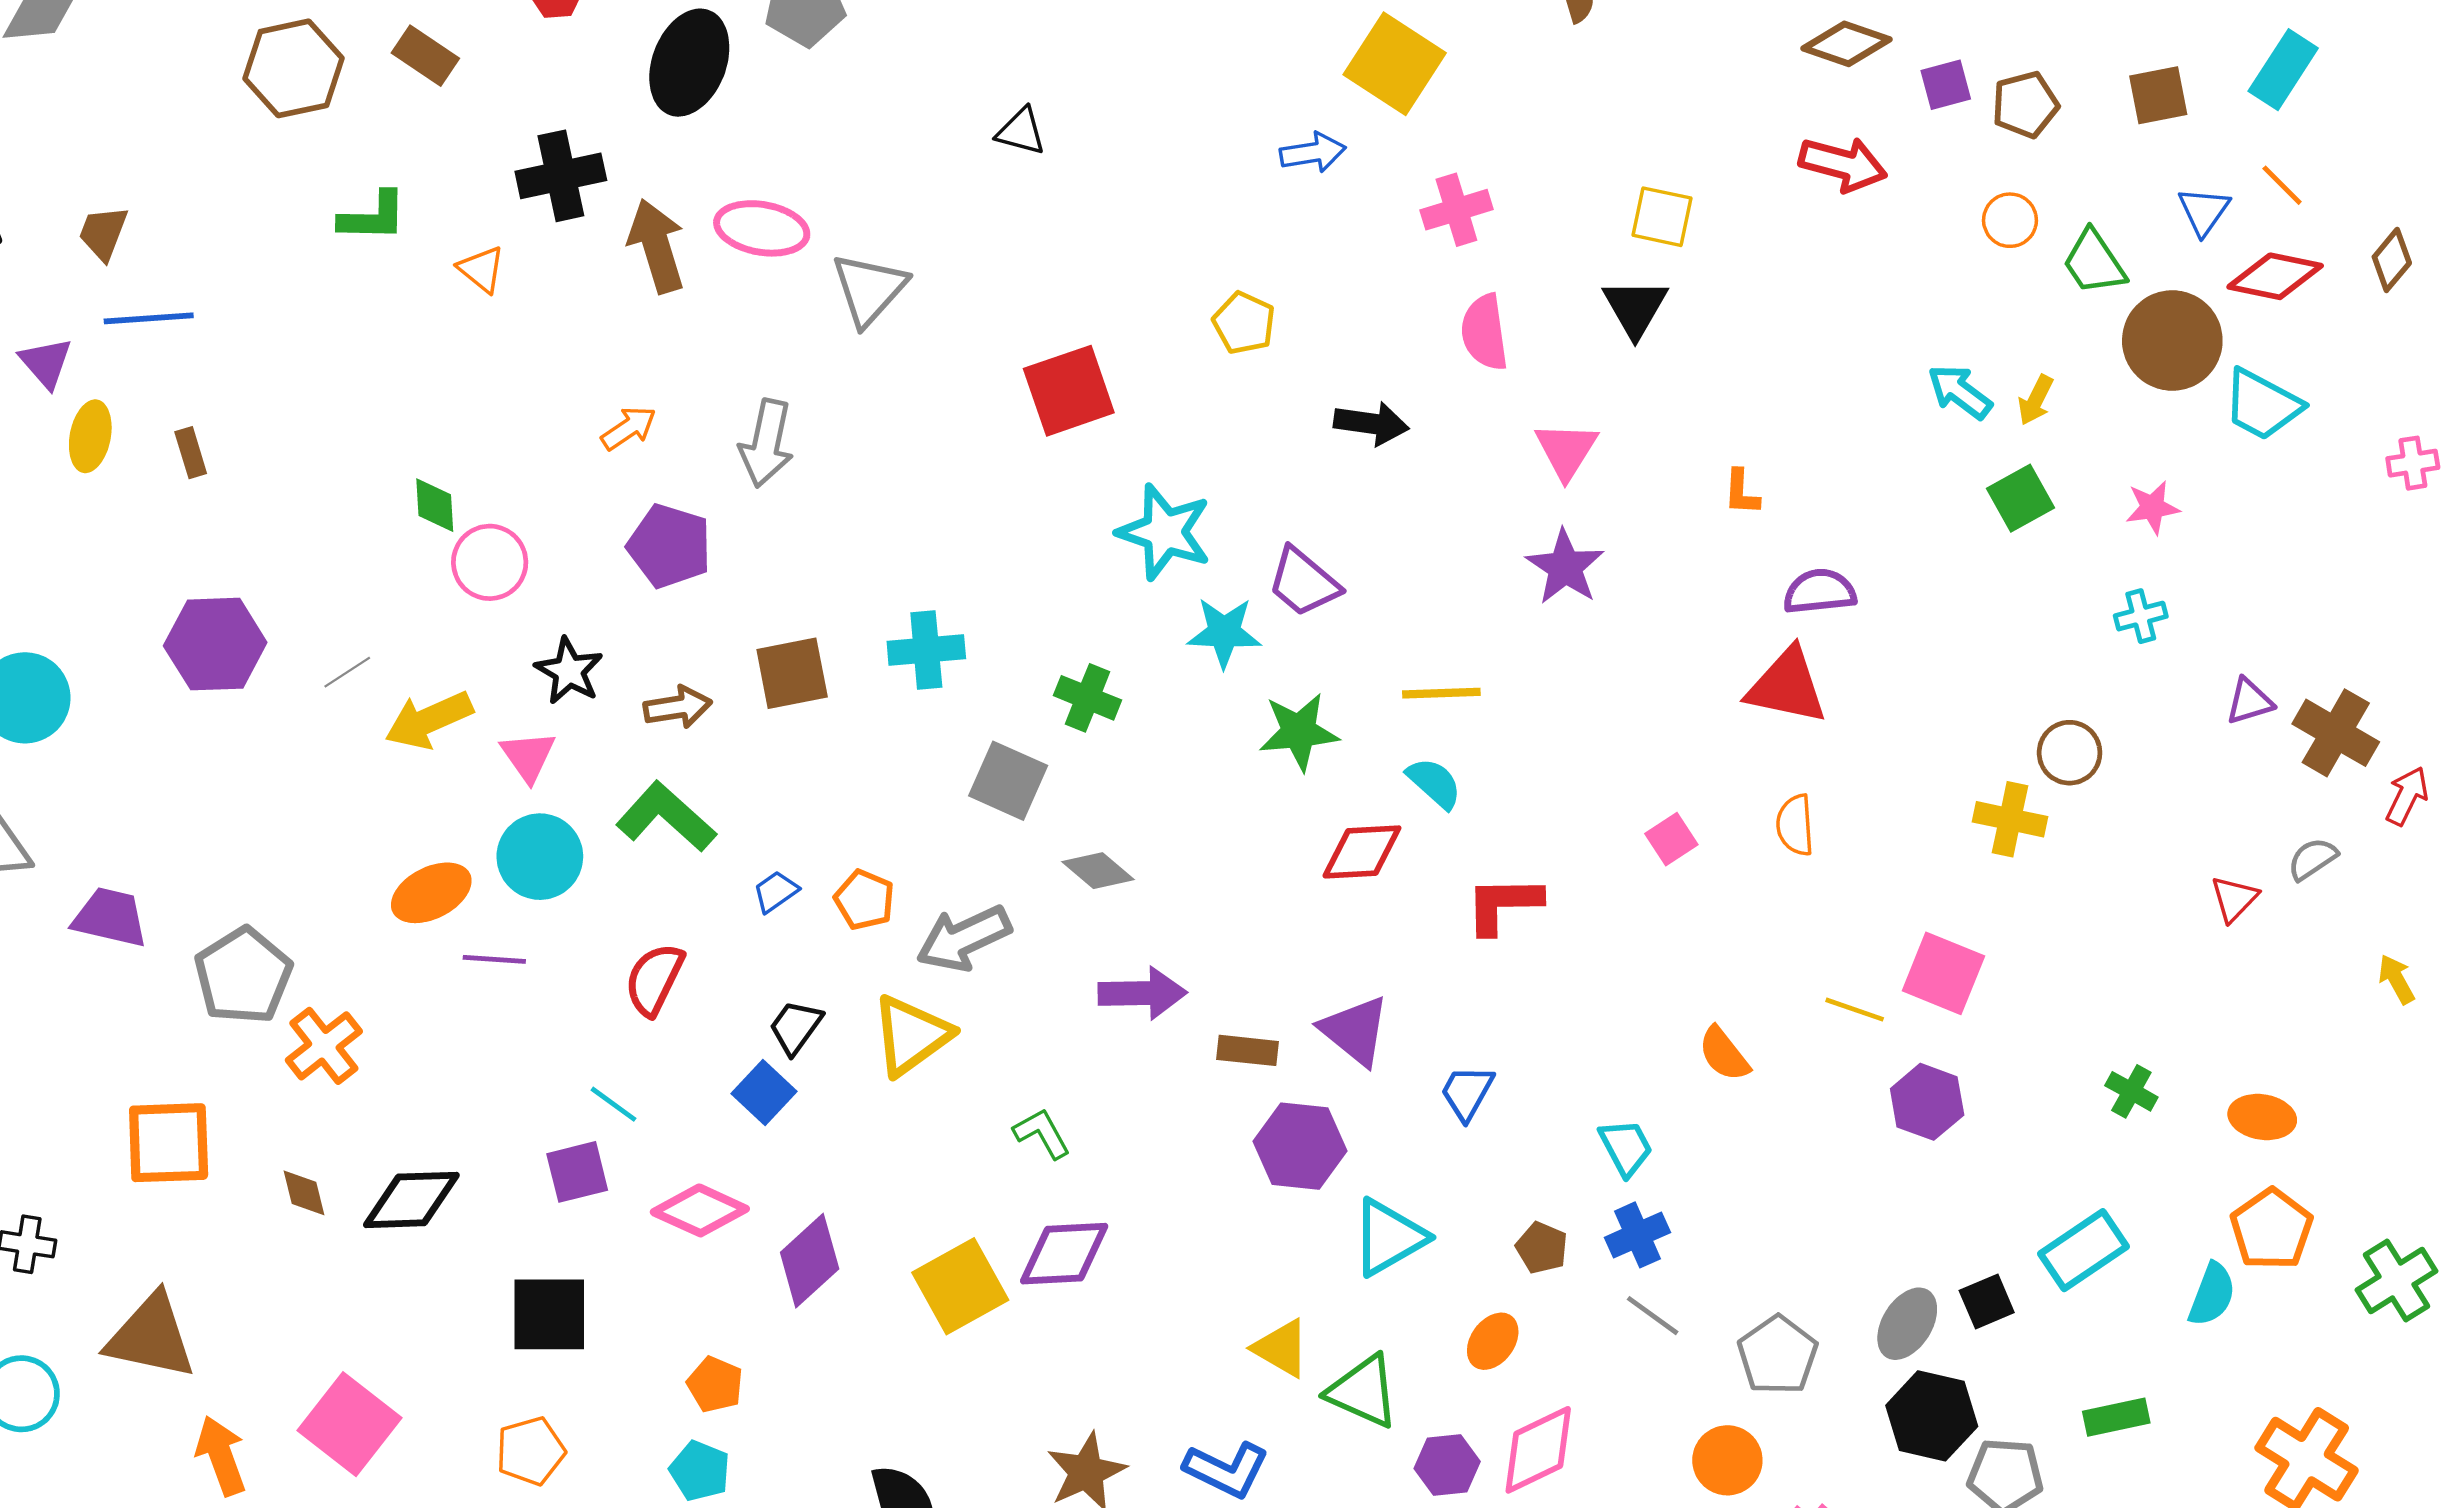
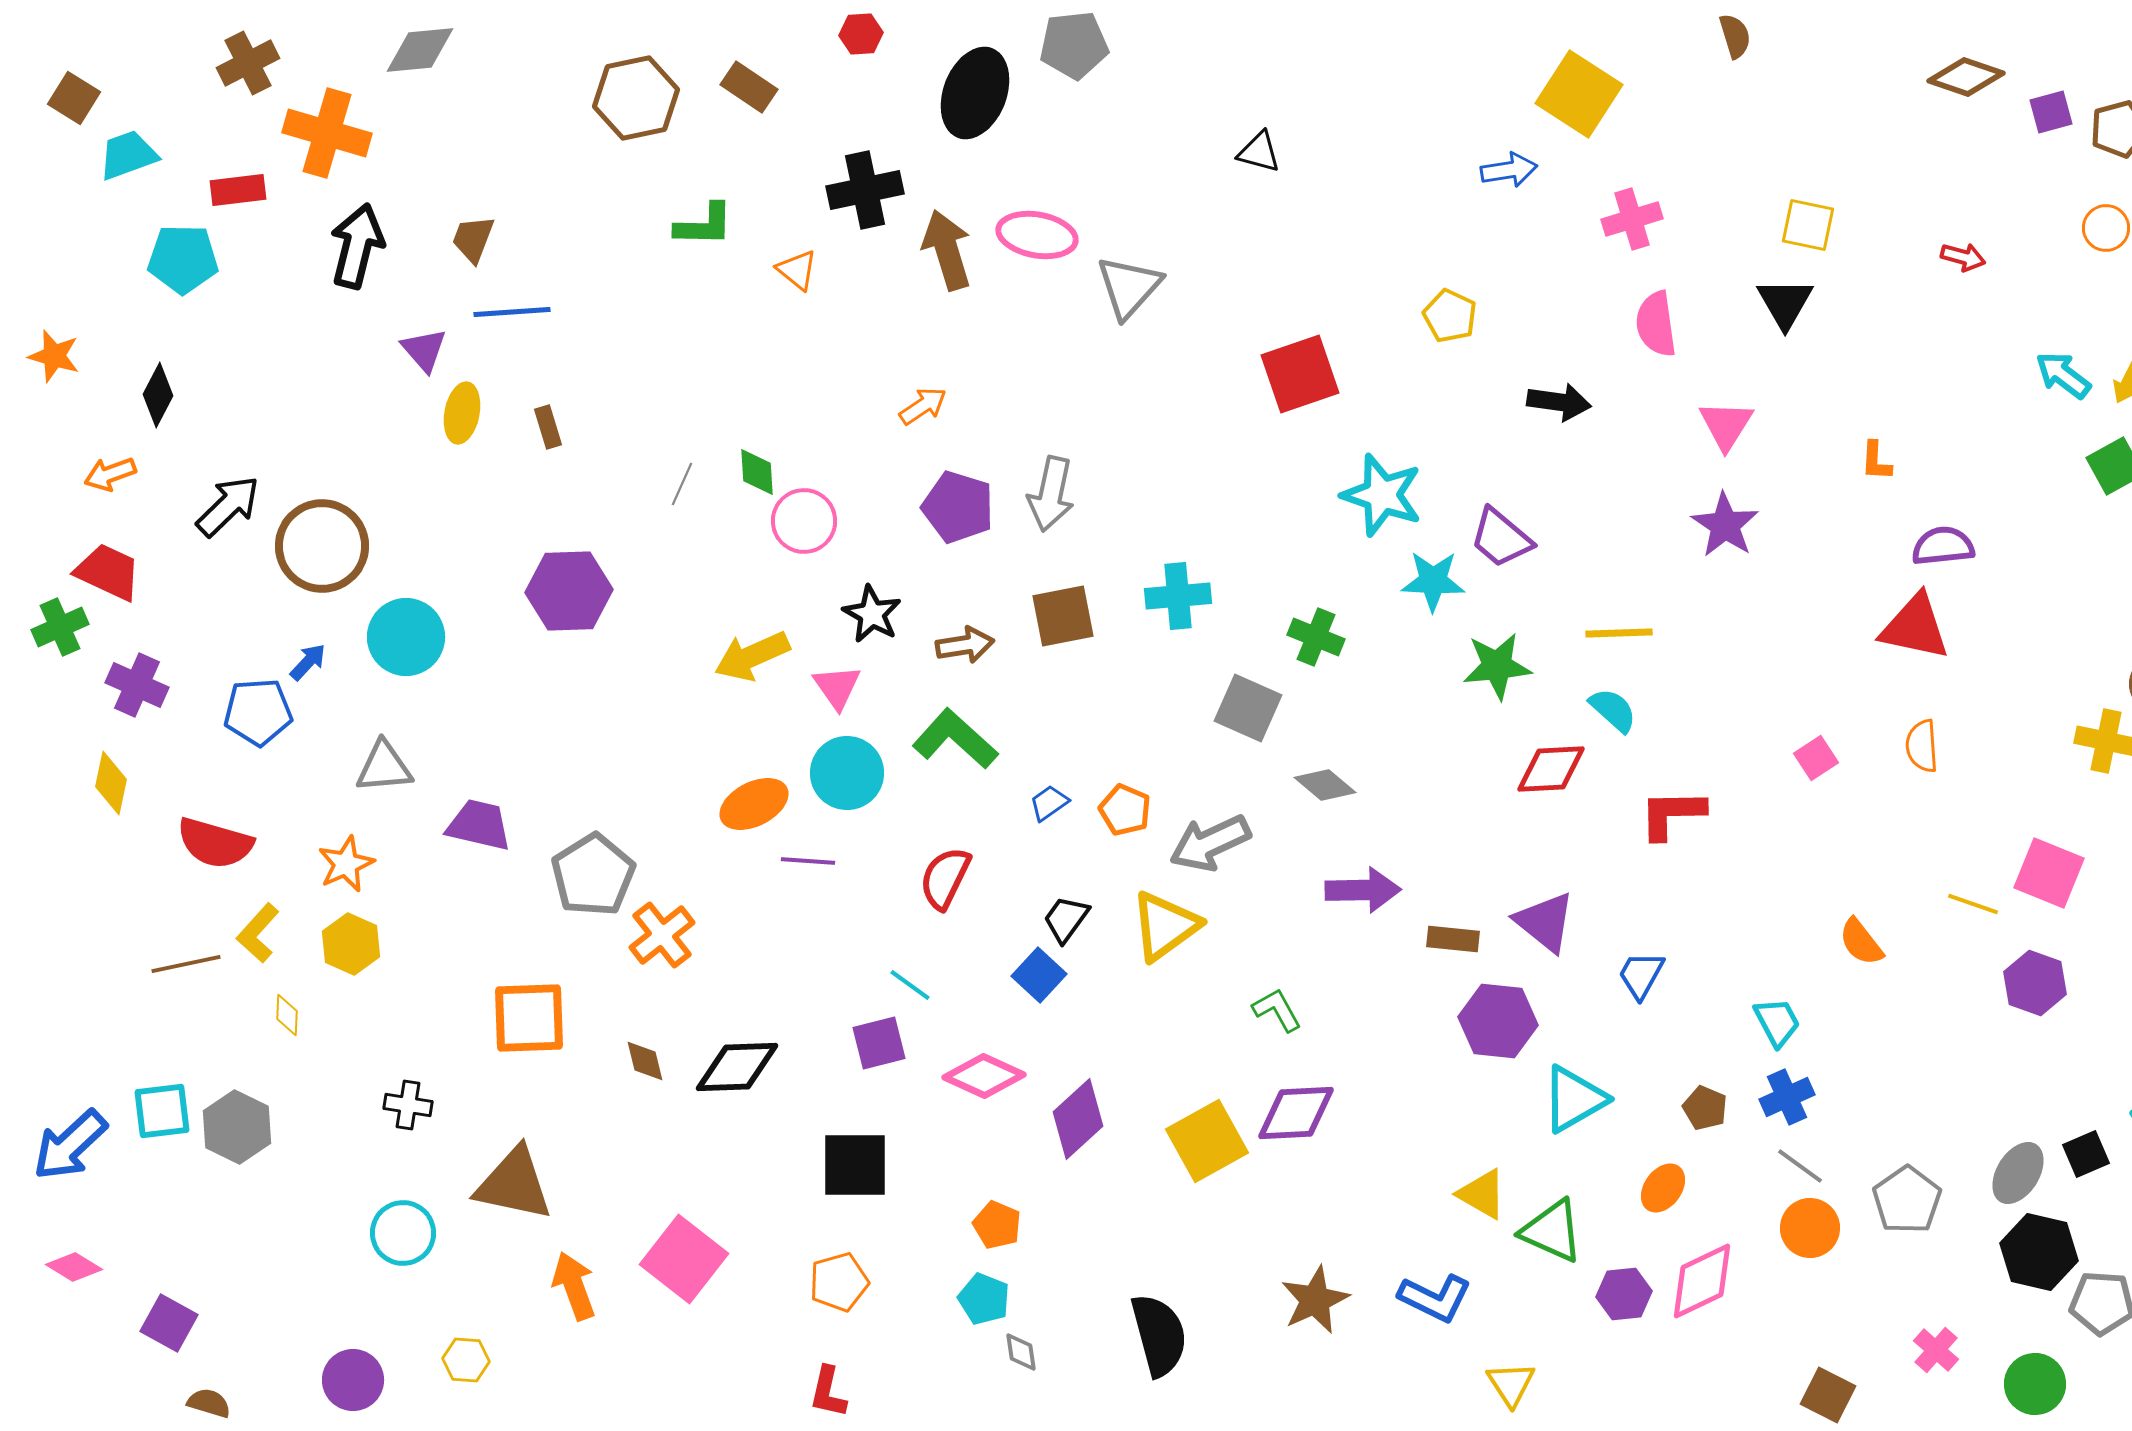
red arrow: (1843, 164) -> (1963, 257), moved, size x0.6
gray arrow: (766, 443) -> (1051, 494), moved
gray line: (347, 672) -> (682, 484), moved, turned -33
orange circle: (1727, 1460) -> (1810, 1228), moved

